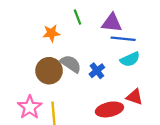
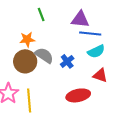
green line: (78, 17) -> (41, 14), moved
orange star: (51, 33) -> (27, 39), moved
red triangle: (135, 97) -> (100, 75), moved

